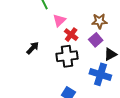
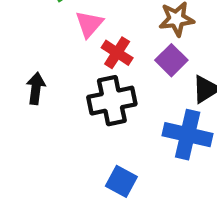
black arrow: (33, 48) -> (36, 88), turned -32

